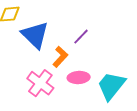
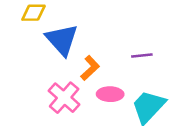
purple line: (81, 37) -> (142, 55), moved, turned 36

